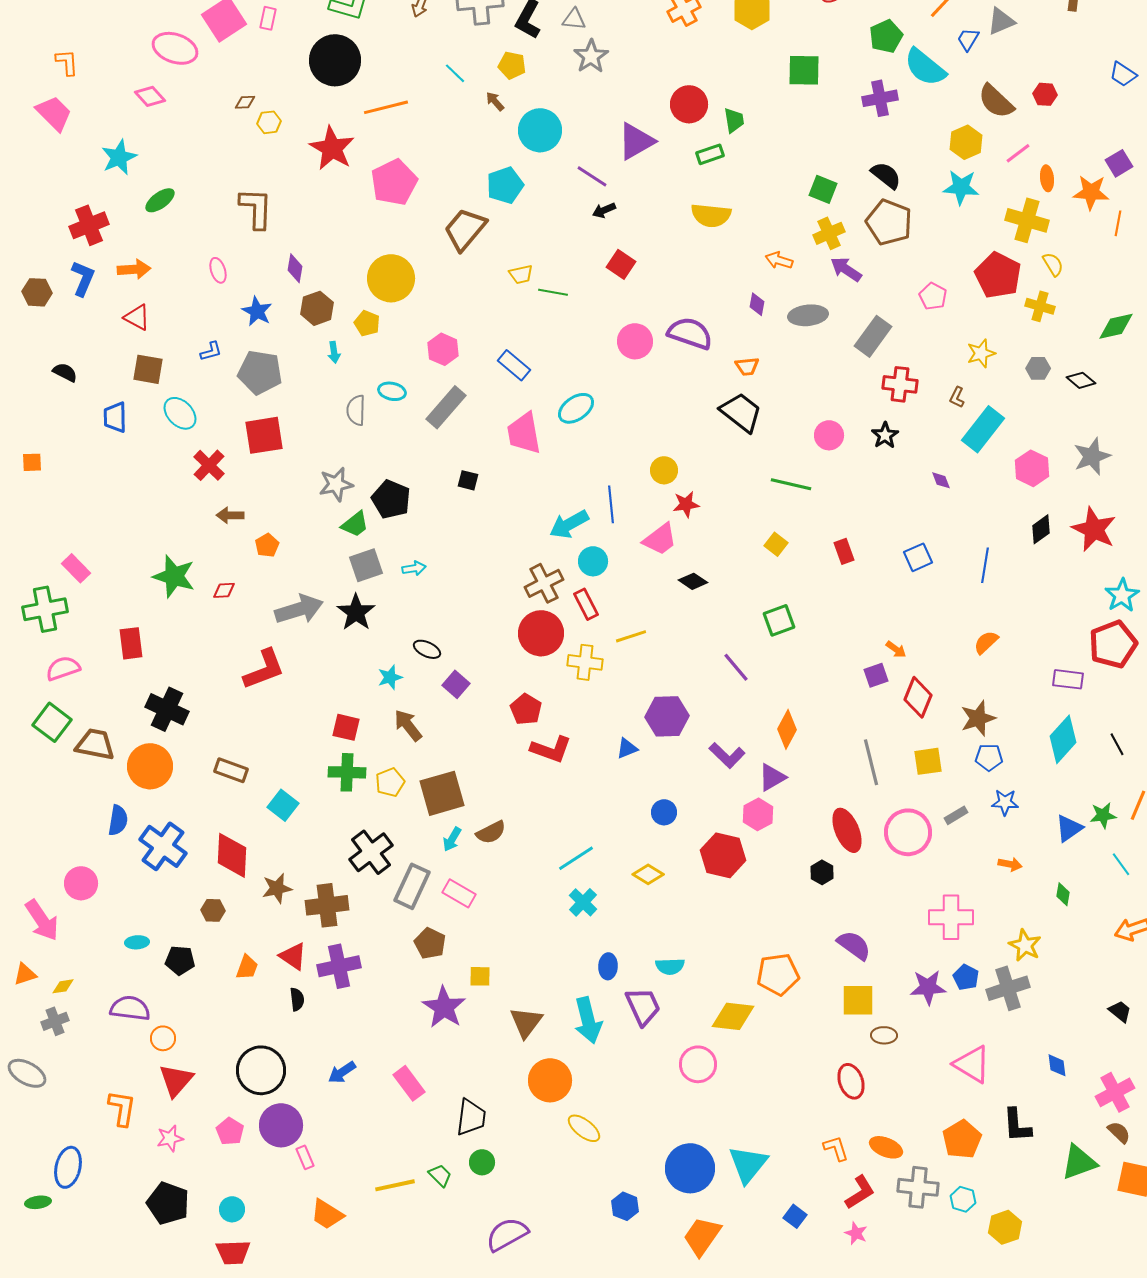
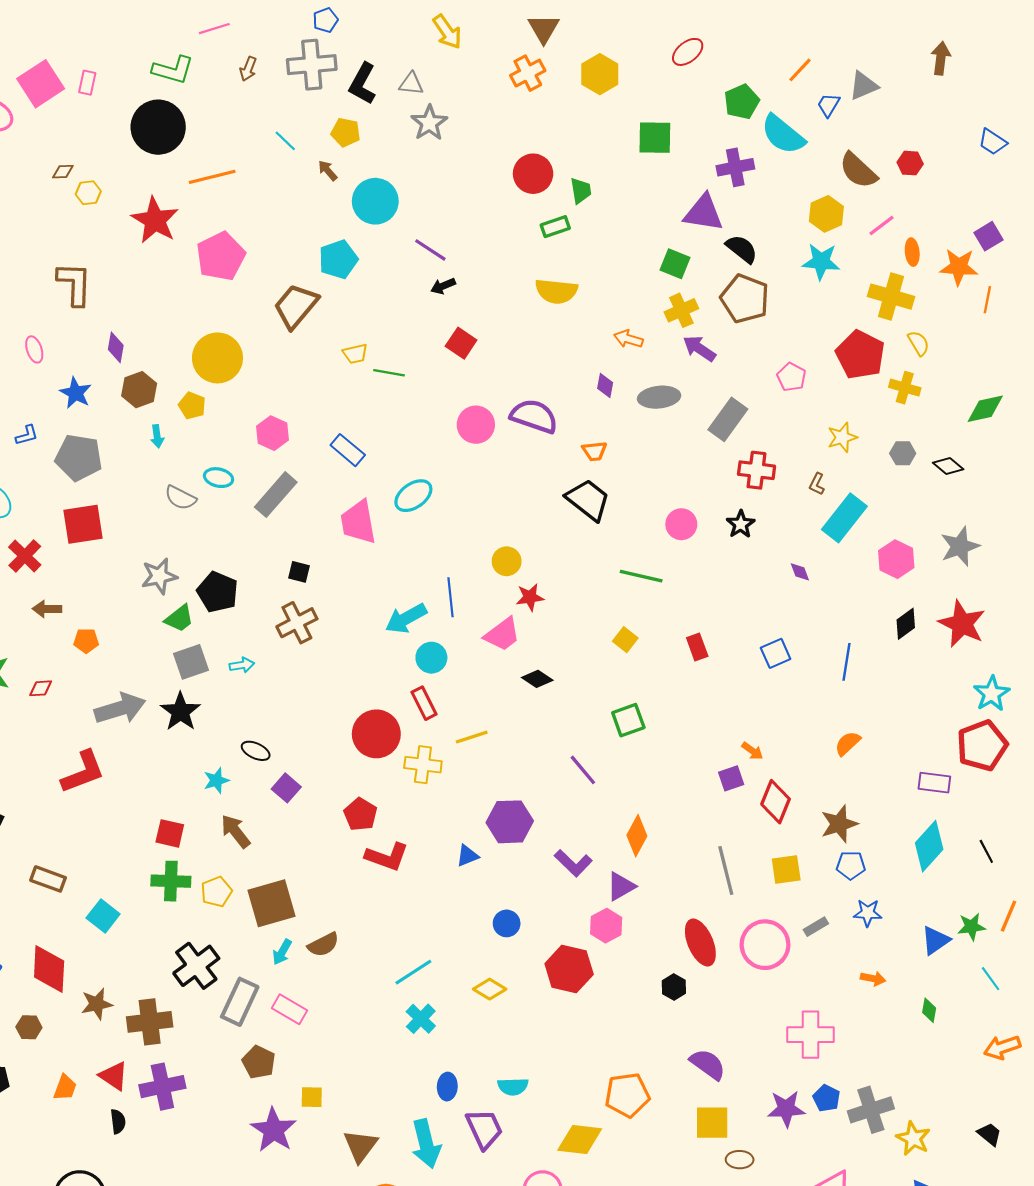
purple triangle: (636, 141) -> (704, 213), moved, turned 39
gray semicircle: (356, 410) -> (180, 498), turned -64
orange pentagon: (267, 545) -> (86, 641), turned 30
brown cross: (544, 583) -> (297, 623), moved
yellow star: (1025, 945) -> (913, 1138), moved

